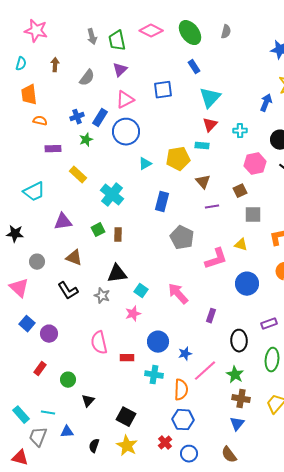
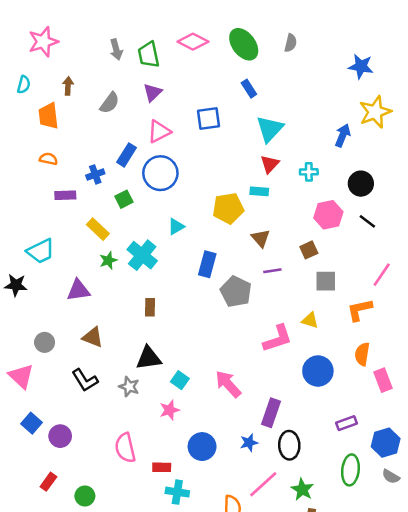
pink star: (36, 31) -> (43, 42), turned -30
orange trapezoid: (29, 95) -> (48, 116), moved
blue cross: (77, 117) -> (95, 174), moved
green star: (86, 140) -> (108, 260), moved
cyan triangle: (145, 164) -> (176, 227), moved
green square: (98, 230) -> (124, 199), moved
black star: (15, 234) -> (16, 285), moved
gray pentagon: (182, 238) -> (236, 292), moved
purple rectangle: (211, 316) -> (271, 413), size x1.5
black ellipse: (239, 341) -> (289, 445), moved
blue star: (185, 354) -> (249, 443), moved
cyan cross: (154, 375) -> (177, 492), moved

